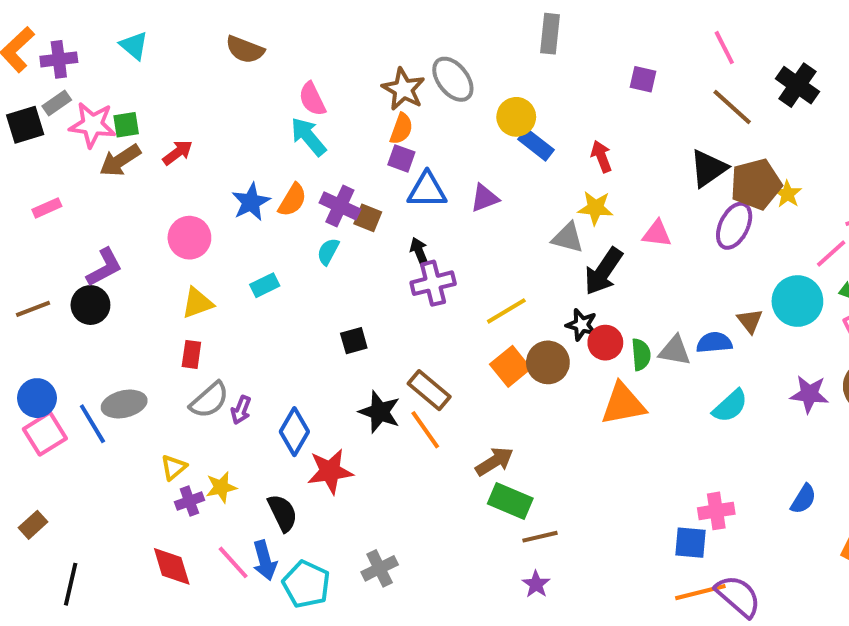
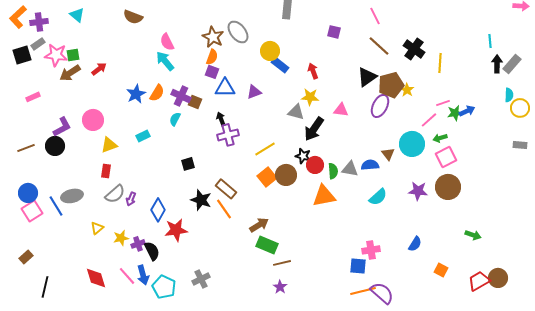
black cross: (797, 85) -> (414, 49), moved
pink circle: (189, 238) -> (93, 120), moved
purple cross: (189, 501) -> (138, 244), moved

